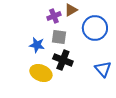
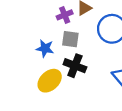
yellow ellipse: (41, 73) -> (50, 81), turned -65

